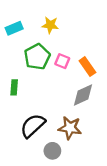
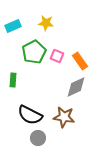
black semicircle: (33, 126) -> (30, 115), turned -110
gray circle: (52, 151) -> (38, 138), moved

